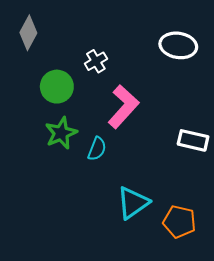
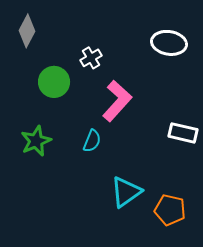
green star: (61, 133) -> (36, 141), moved

